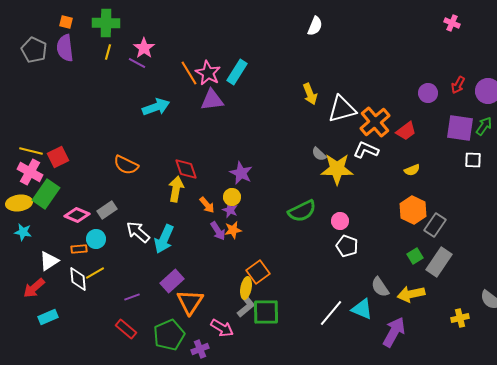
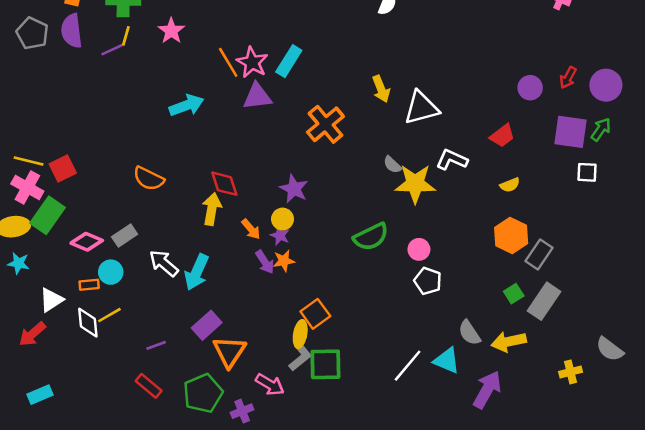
purple line: (137, 63) -> (112, 50), moved, turned -54
orange cross: (375, 122) -> (325, 124), moved
cyan rectangle: (48, 317) -> (40, 395), moved

